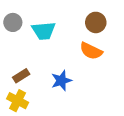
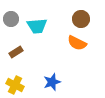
brown rectangle: (21, 76) -> (16, 52), moved
blue star: (61, 81) -> (52, 82), moved

